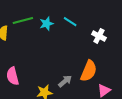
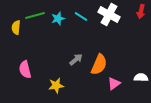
white cross: (99, 36) -> (109, 15), moved, size x1.5
gray arrow: (65, 81) -> (76, 60), moved

